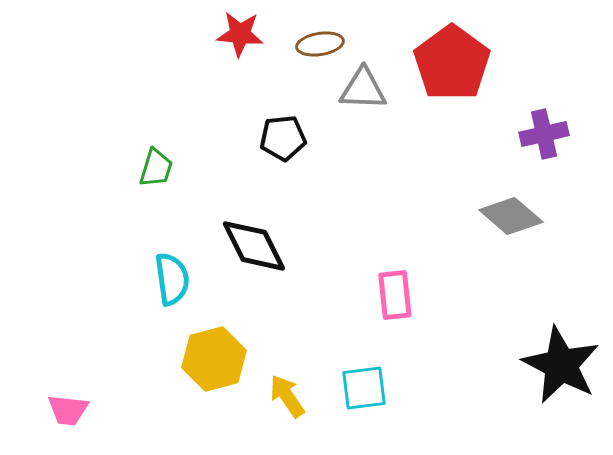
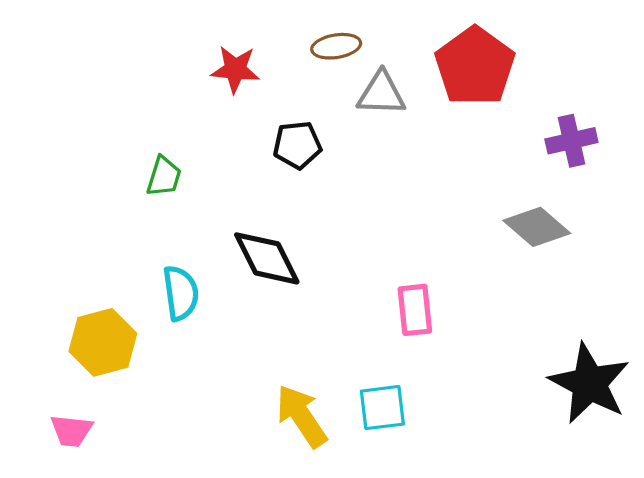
red star: (240, 34) -> (235, 69), moved
yellow hexagon: (214, 359) -> (103, 342), moved
yellow arrow: (287, 396) -> (301, 416), size x1.4

